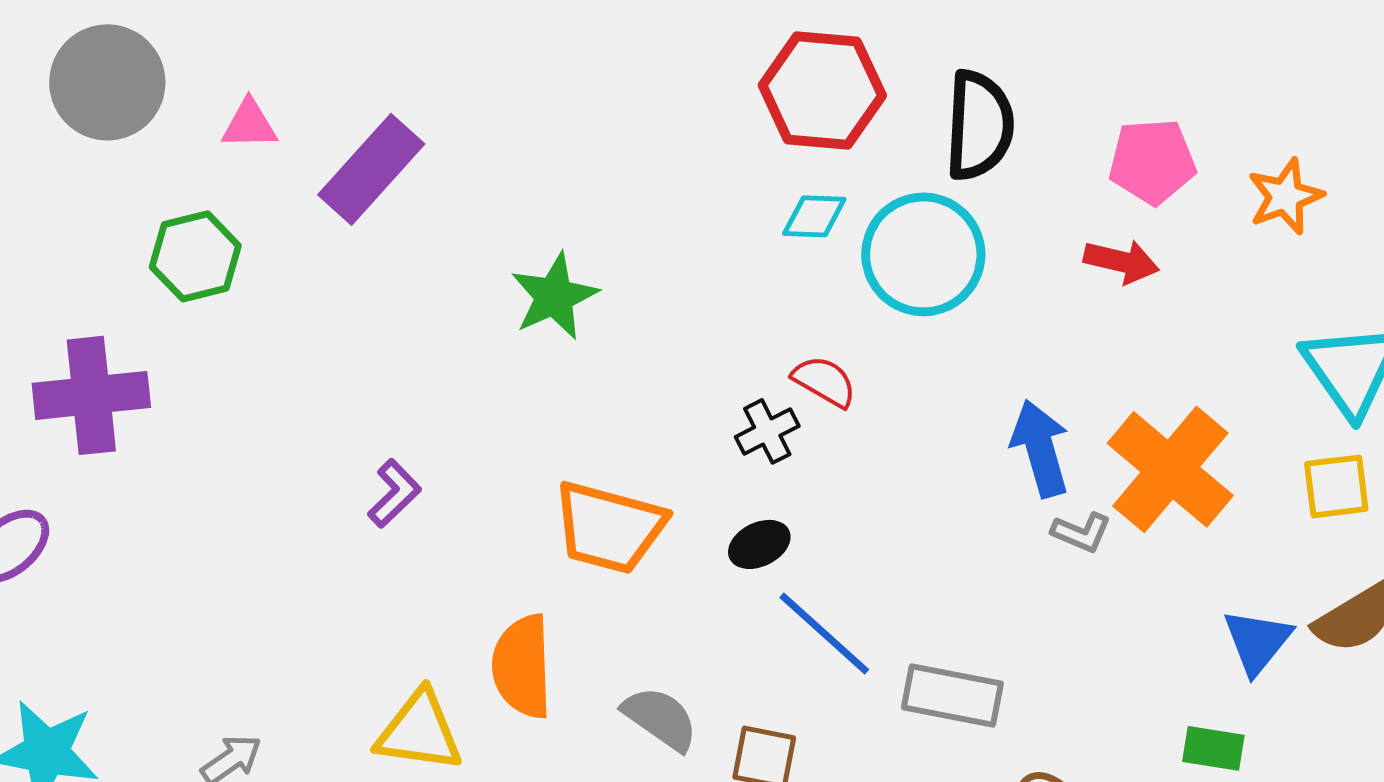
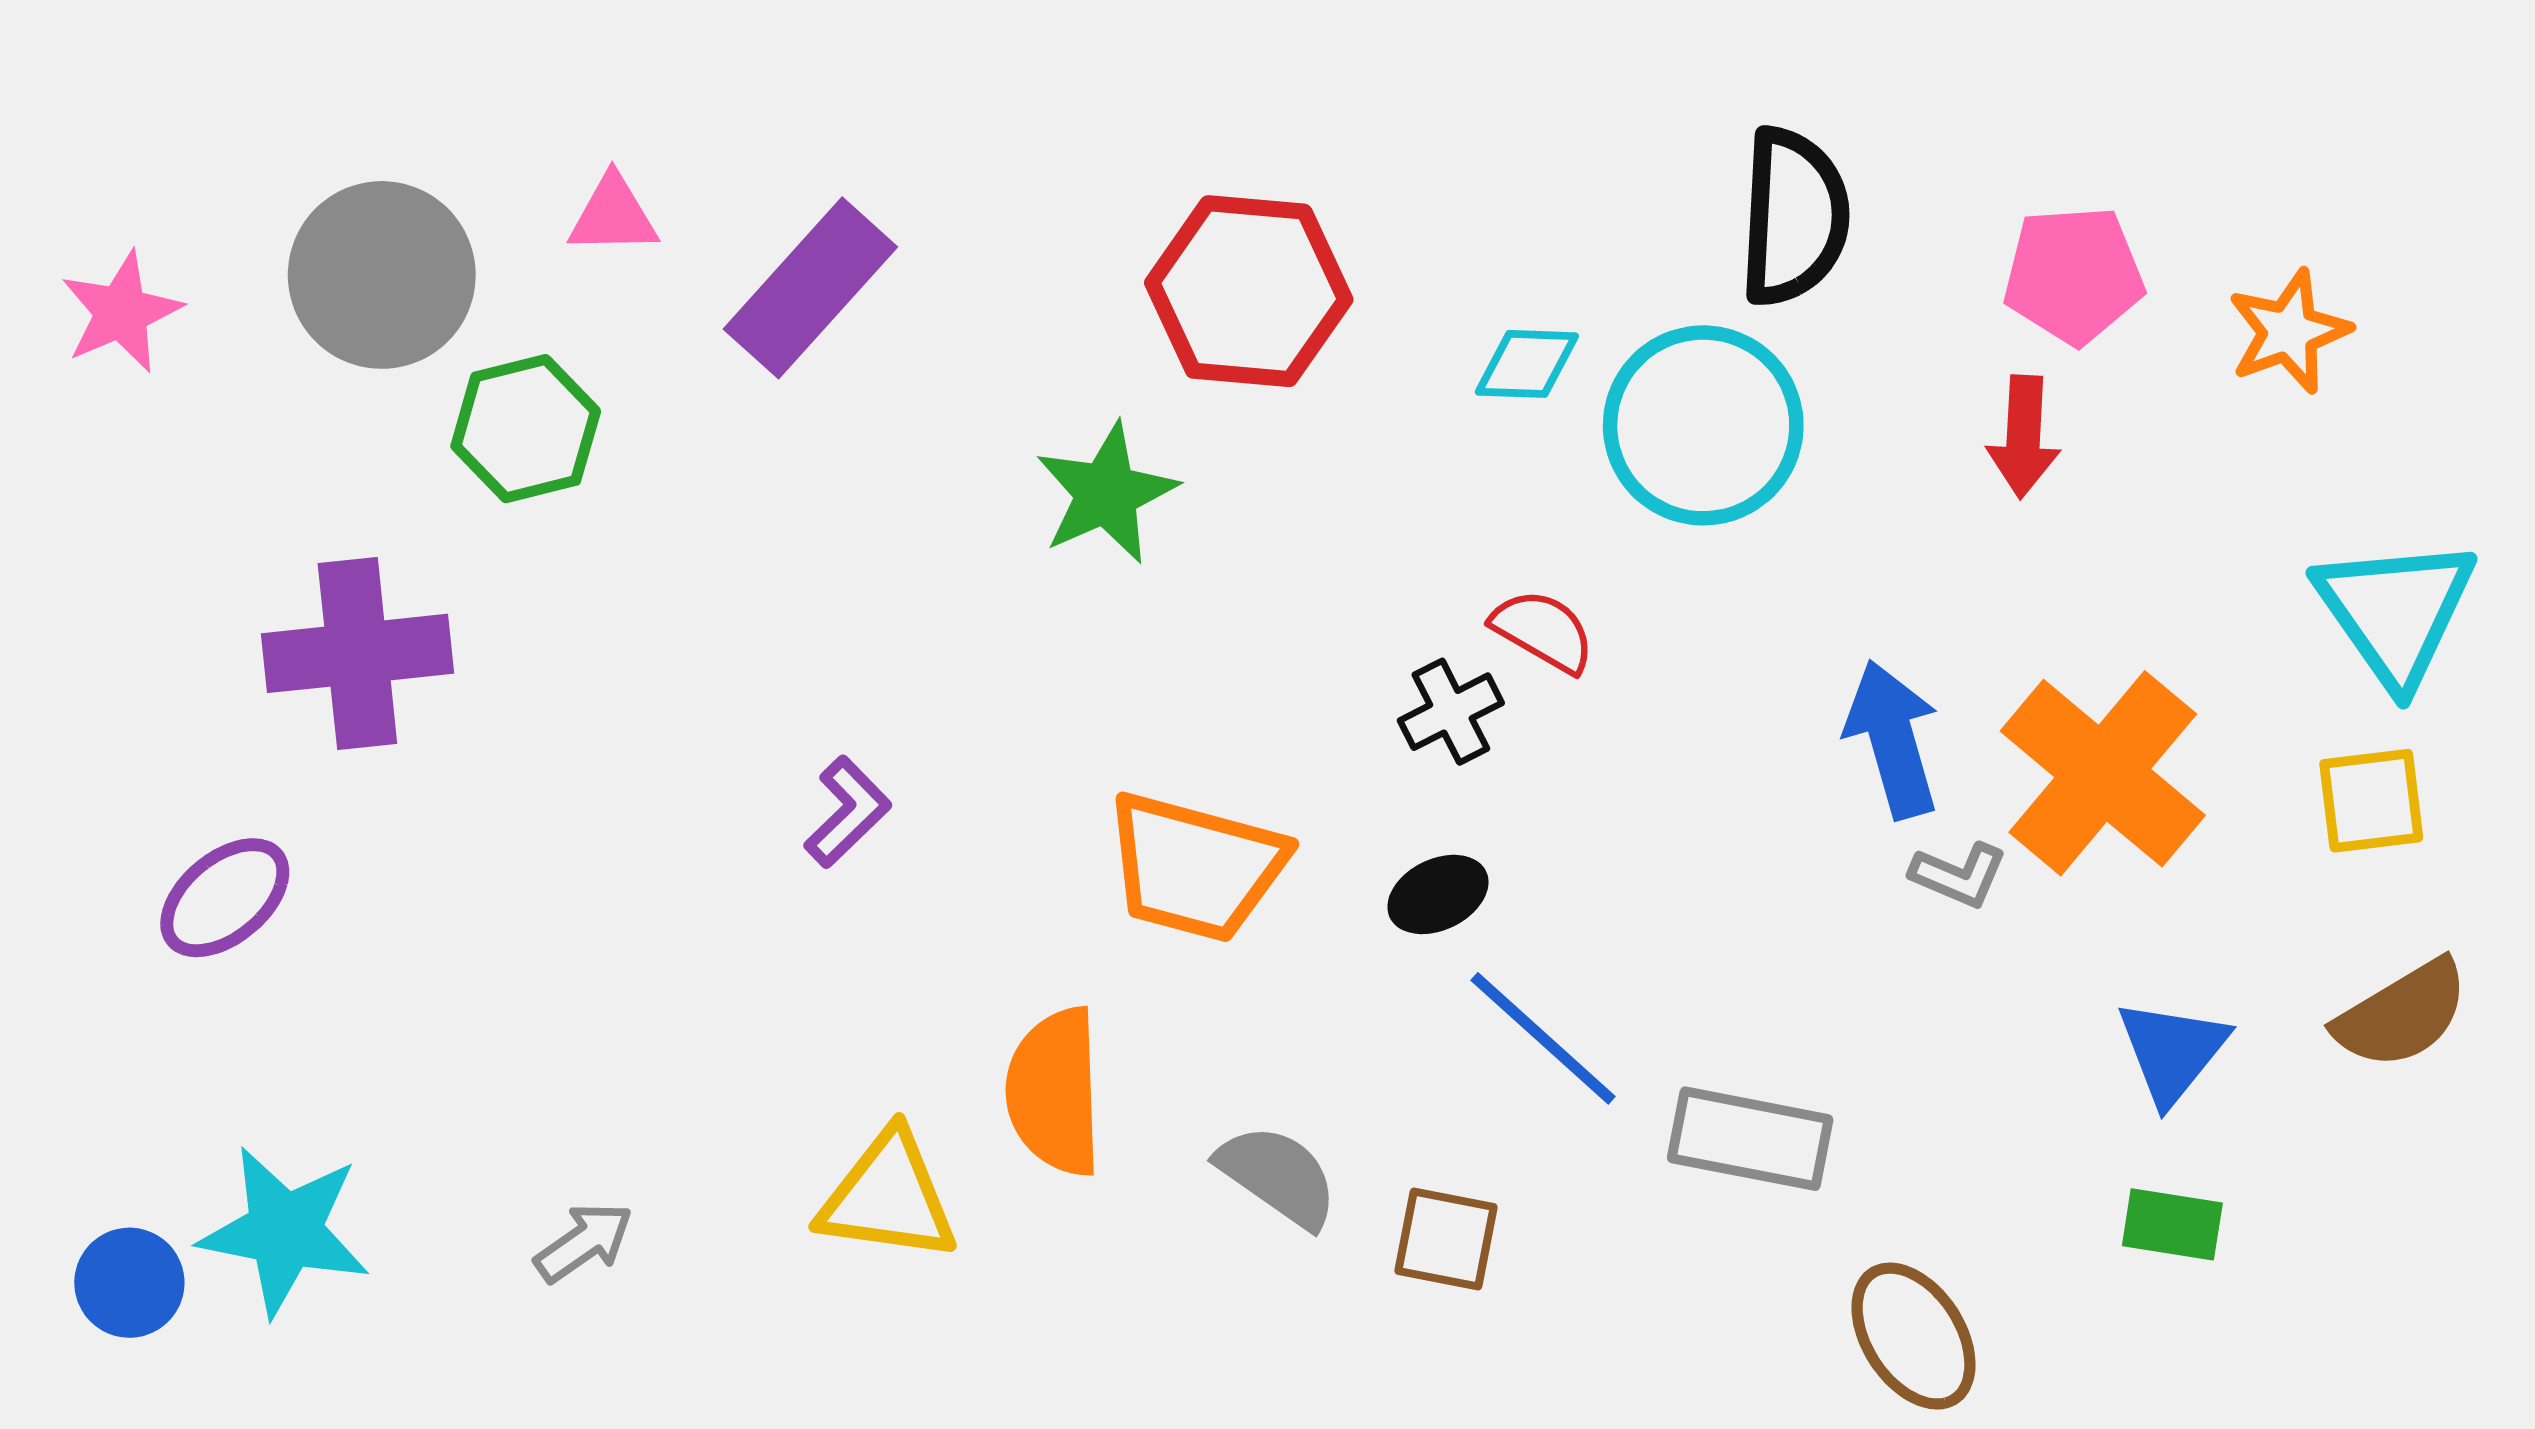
gray circle: (107, 82) -> (382, 275), moved
red hexagon: (822, 90) -> (1249, 291), moved
red arrow: (1121, 261) -> (2023, 437), turned 80
blue triangle: (1257, 641) -> (2172, 1051), moved

